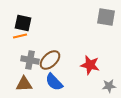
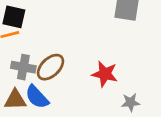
blue semicircle: (54, 82) -> (37, 97), moved

